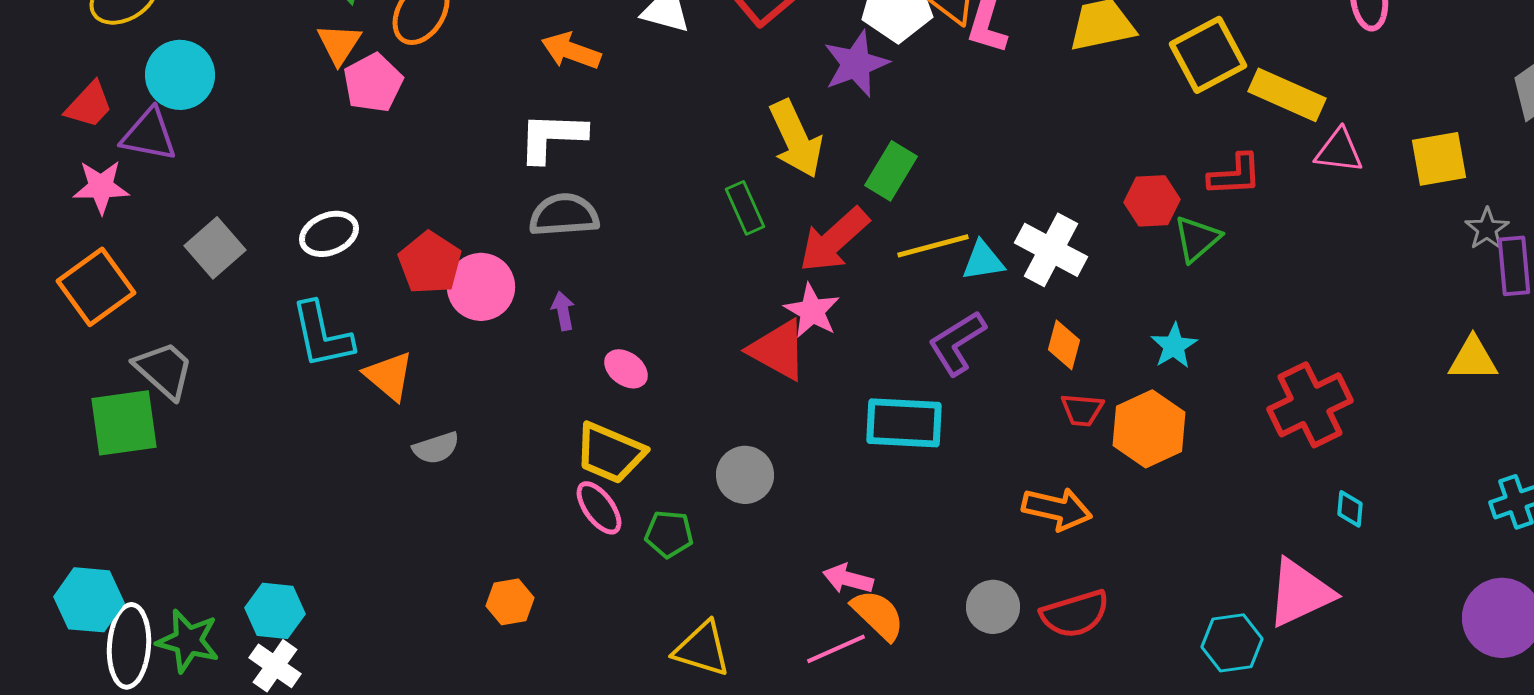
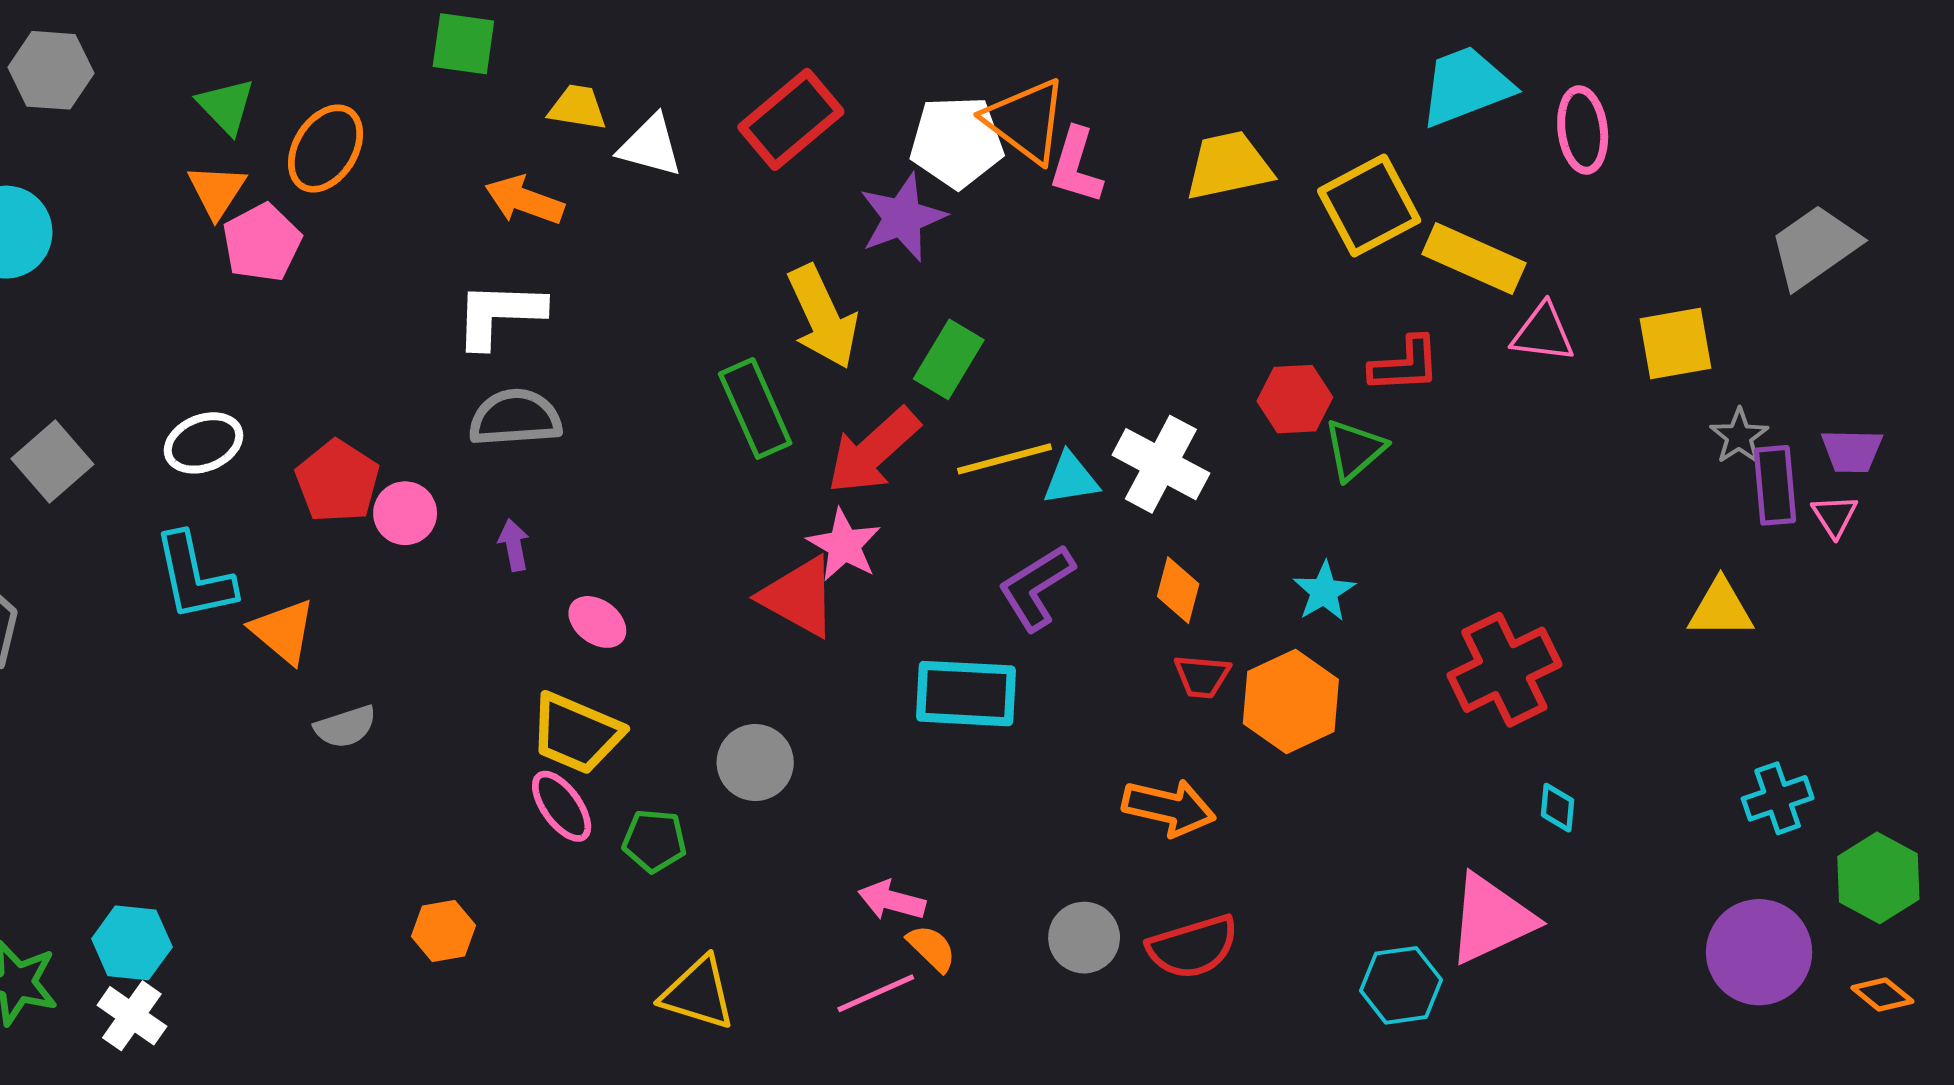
green rectangle: (745, 208) -> (755, 408), size x1.4
pink circle: (481, 287) -> (405, 513), size x0.7
orange semicircle: (878, 615) -> (932, 948), size x0.7

